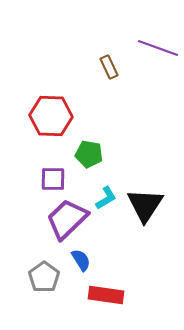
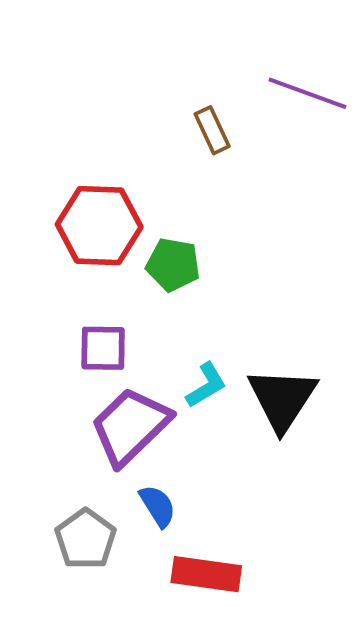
green pentagon: (89, 154) -> (173, 265), moved

